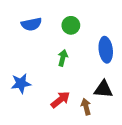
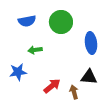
green circle: (71, 25) -> (61, 22), size x1.5
green arrow: (63, 58) -> (35, 50), moved, turned -112

